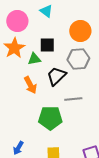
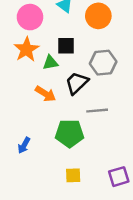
orange circle: (80, 31) -> (98, 16), moved
orange arrow: (30, 85) -> (46, 94), turned -30
blue arrow: (18, 148) -> (24, 145), moved

